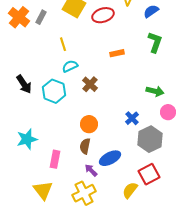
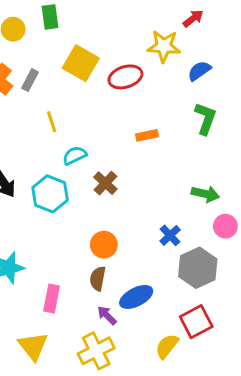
yellow line: (63, 44) -> (52, 122), moved

